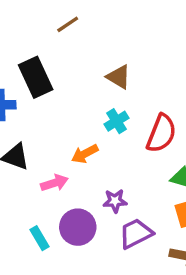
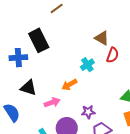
brown triangle: (119, 77) -> (102, 38), moved
red semicircle: (161, 133) -> (113, 55), moved, size x0.7

